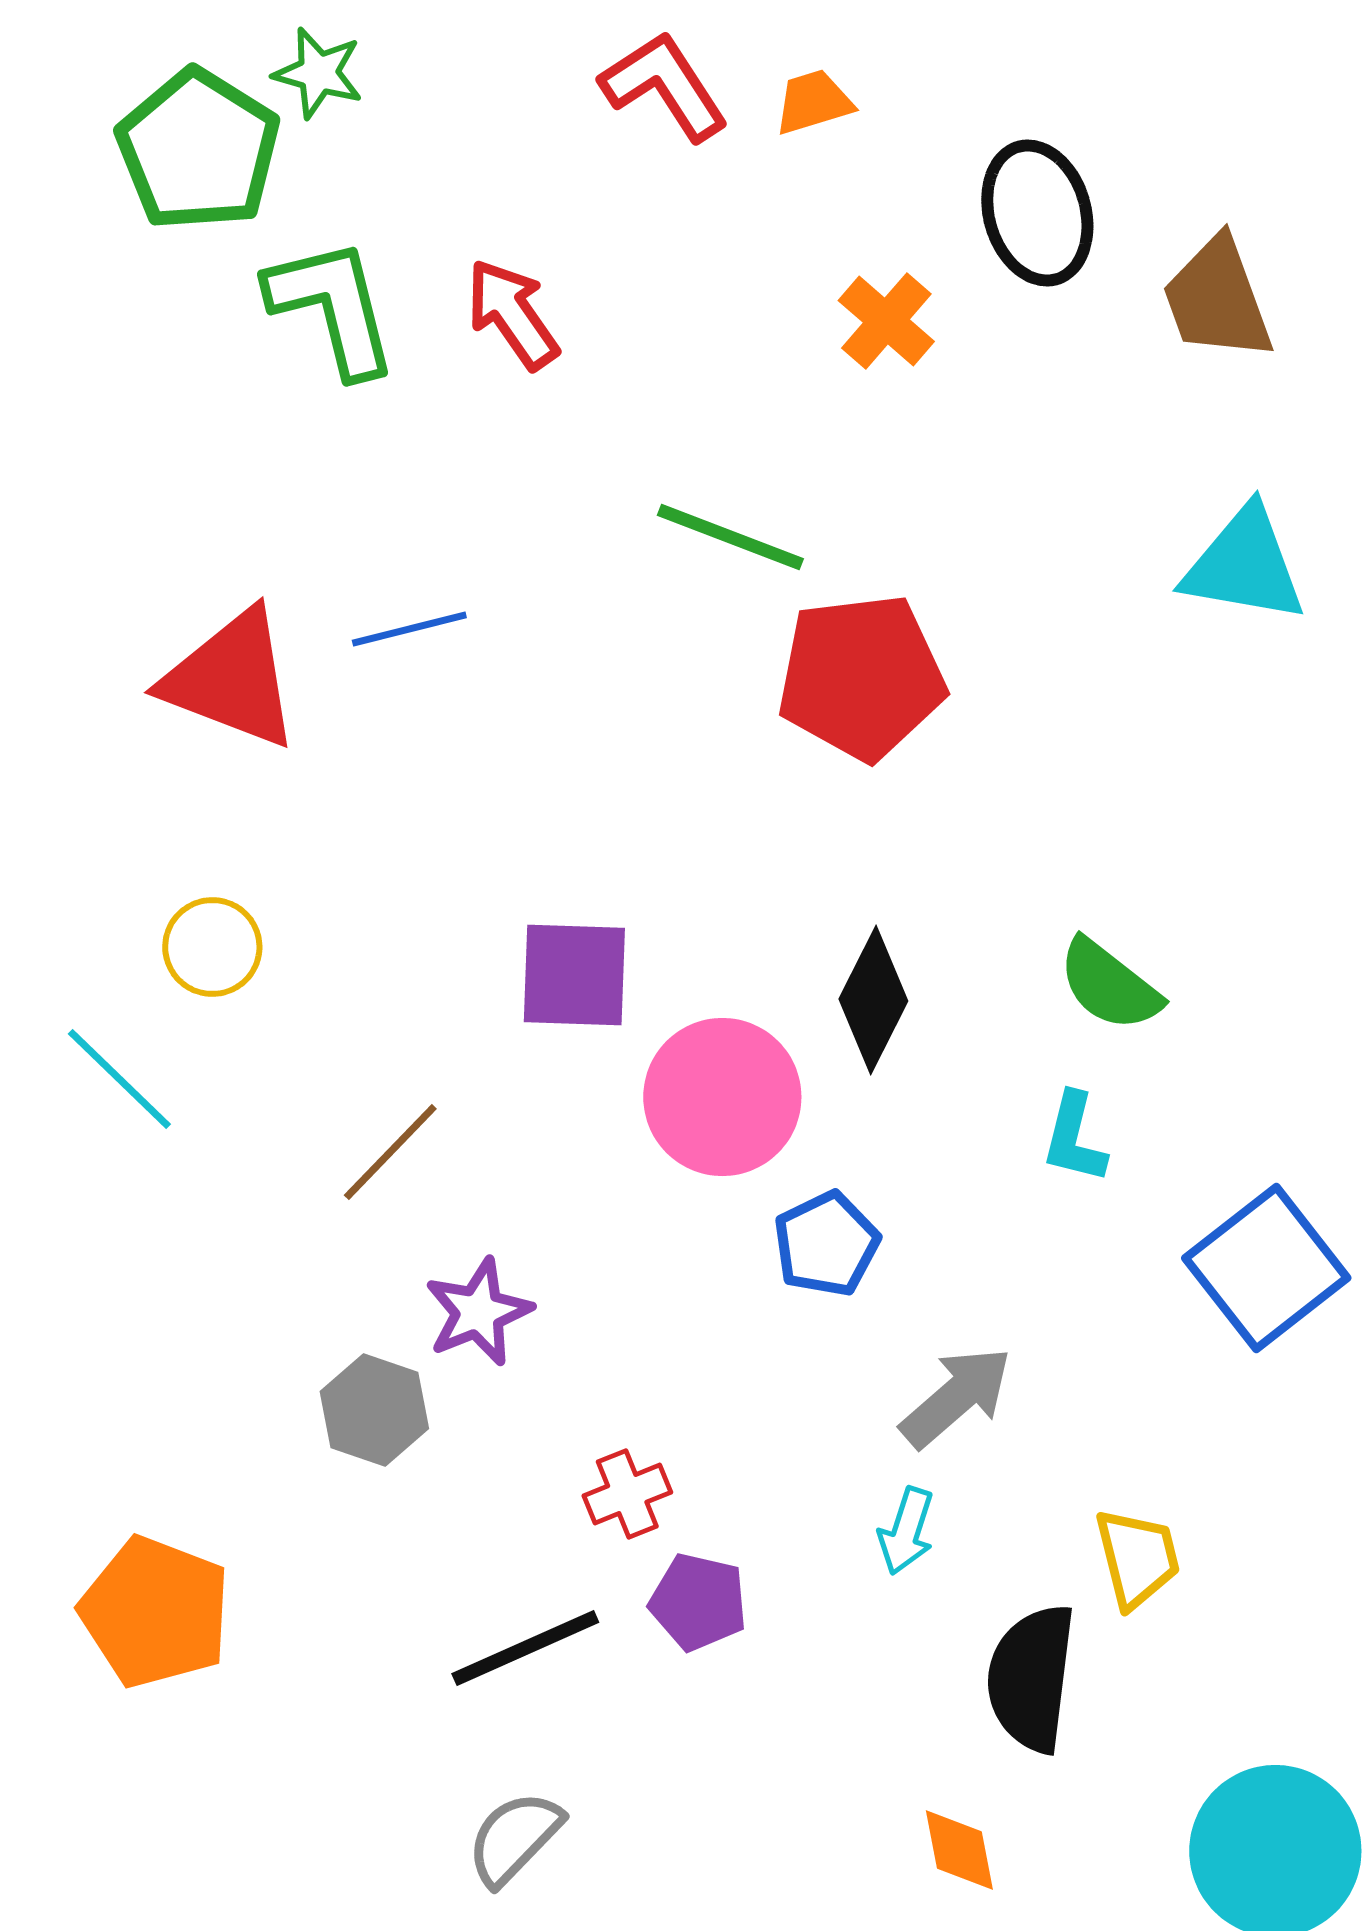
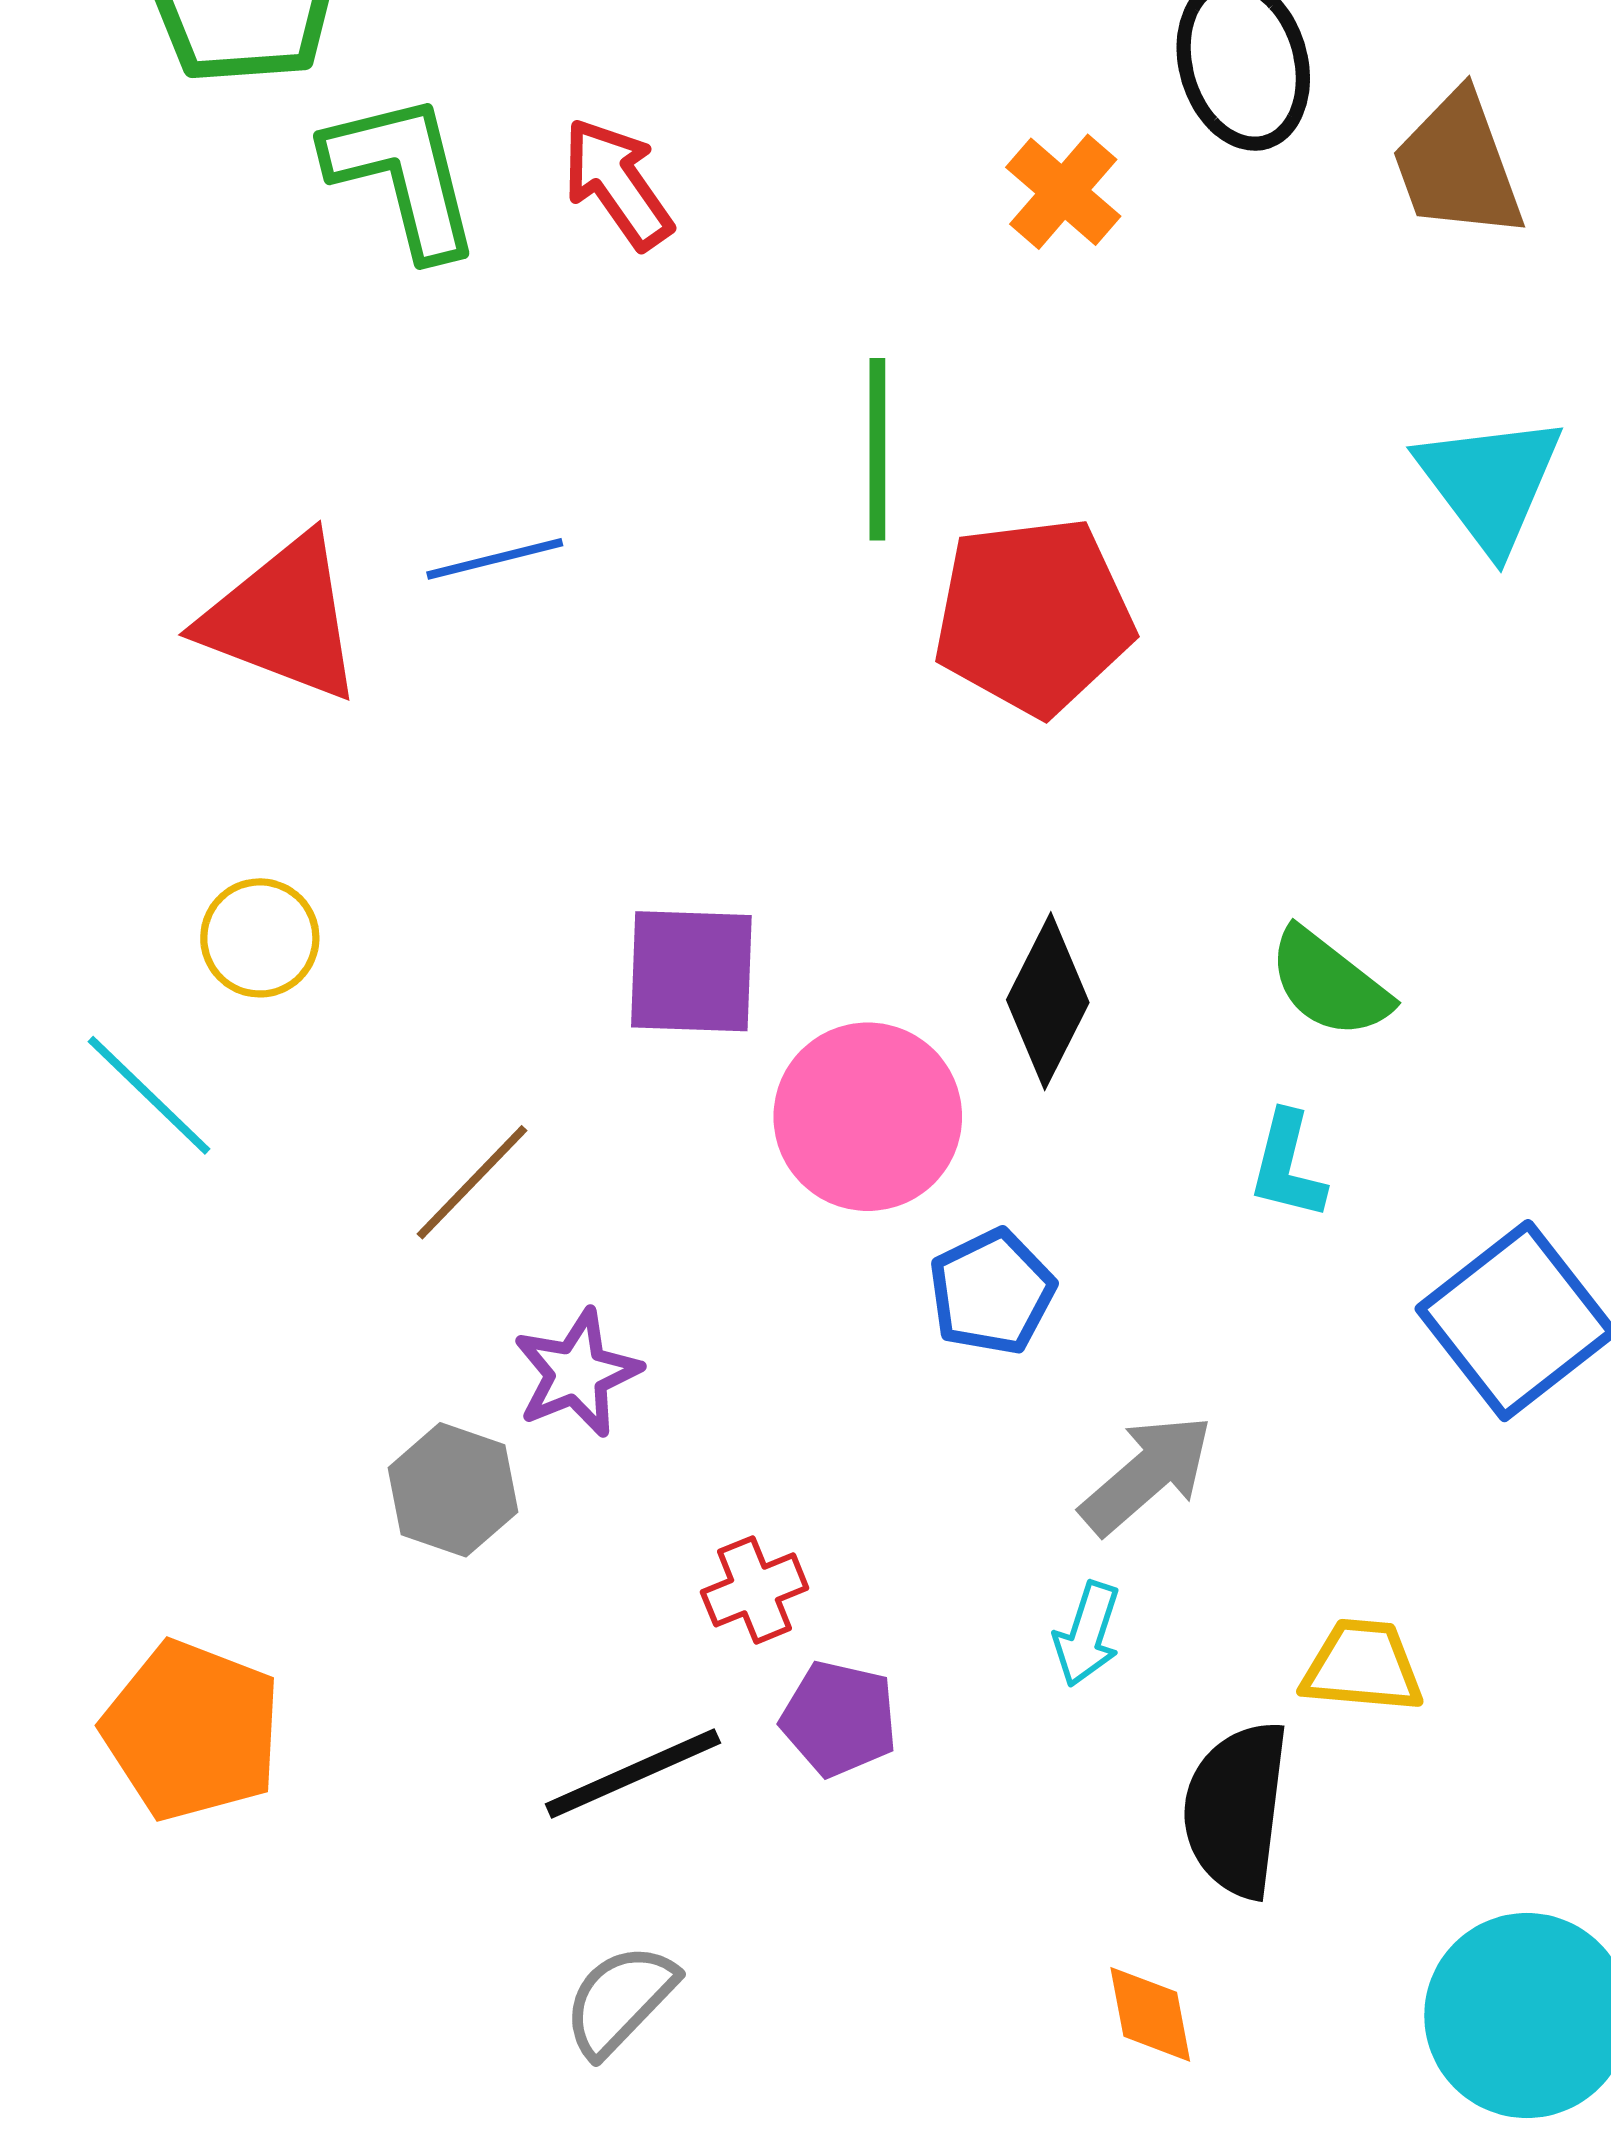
green line: (730, 537) -> (877, 449), turned 69
cyan triangle: (1244, 565) -> (1490, 483), turned 43
yellow trapezoid: (1137, 1558) -> (1362, 1666), turned -71

